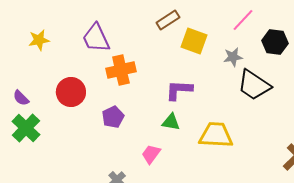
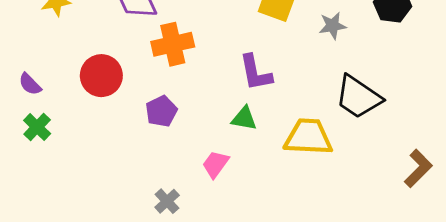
black trapezoid: (254, 85) -> (358, 97), moved
purple L-shape: (179, 90) -> (256, 73), turned -104
green cross: (26, 128) -> (37, 127), size x0.7

